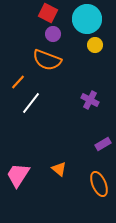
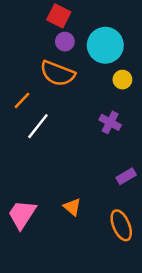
cyan circle: (87, 19) -> (105, 45), moved
yellow circle: (95, 45) -> (122, 80), moved

